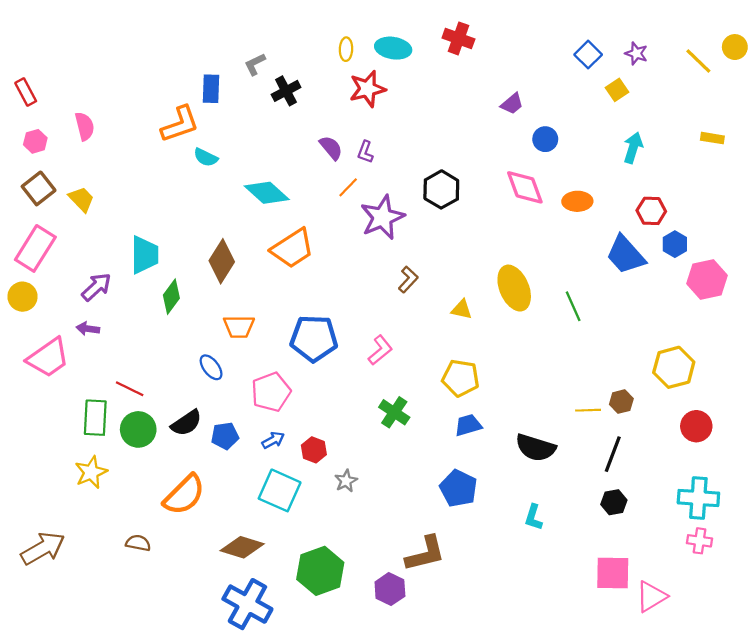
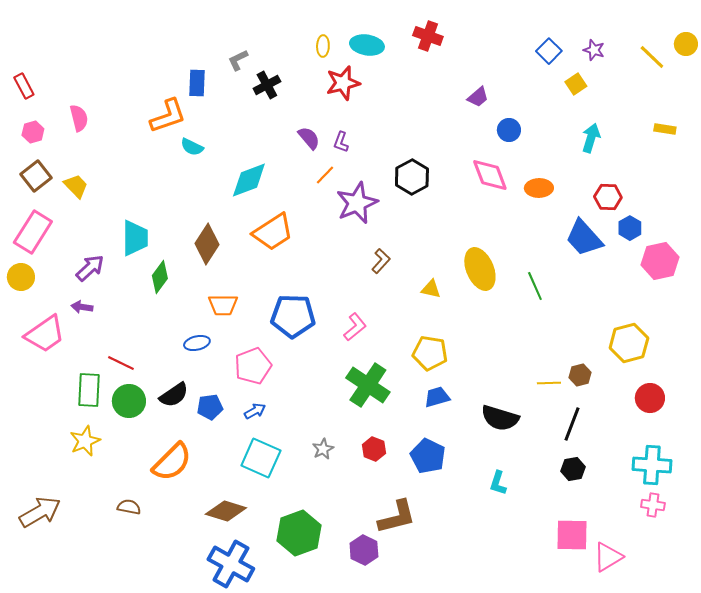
cyan diamond: (267, 193) -> (249, 180), turned -63
blue ellipse: (211, 367) -> (197, 343), turned -65
green cross: (394, 412) -> (368, 385), size x1.5
red hexagon: (314, 450) -> (374, 449), moved

